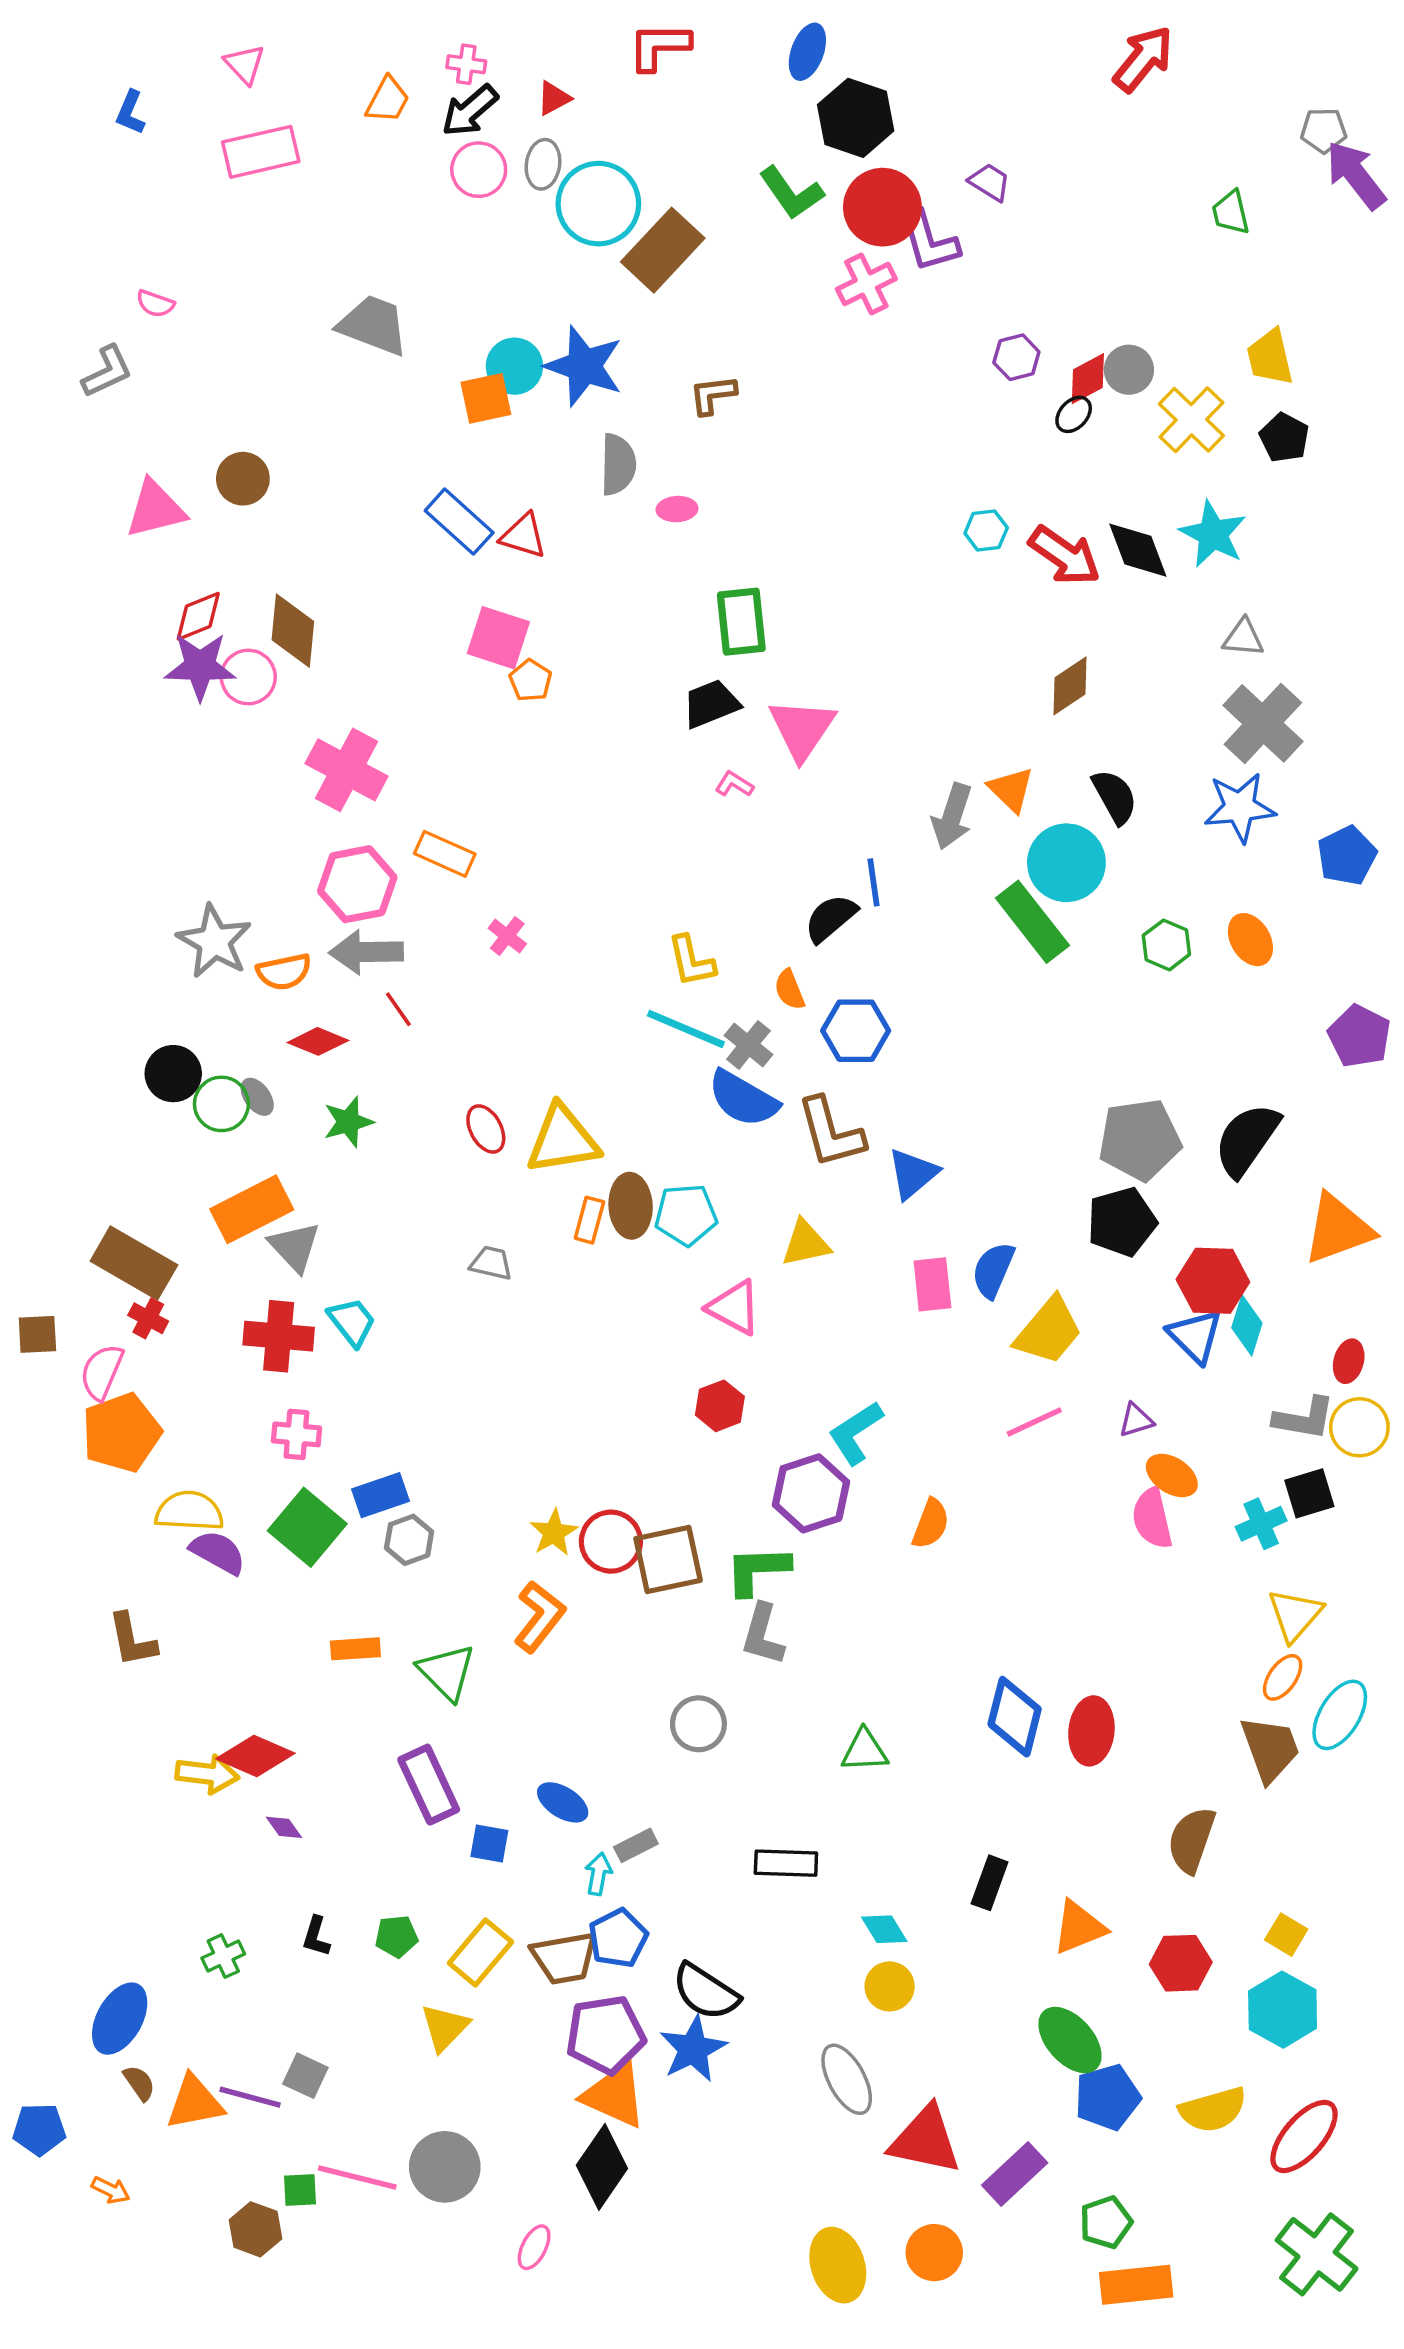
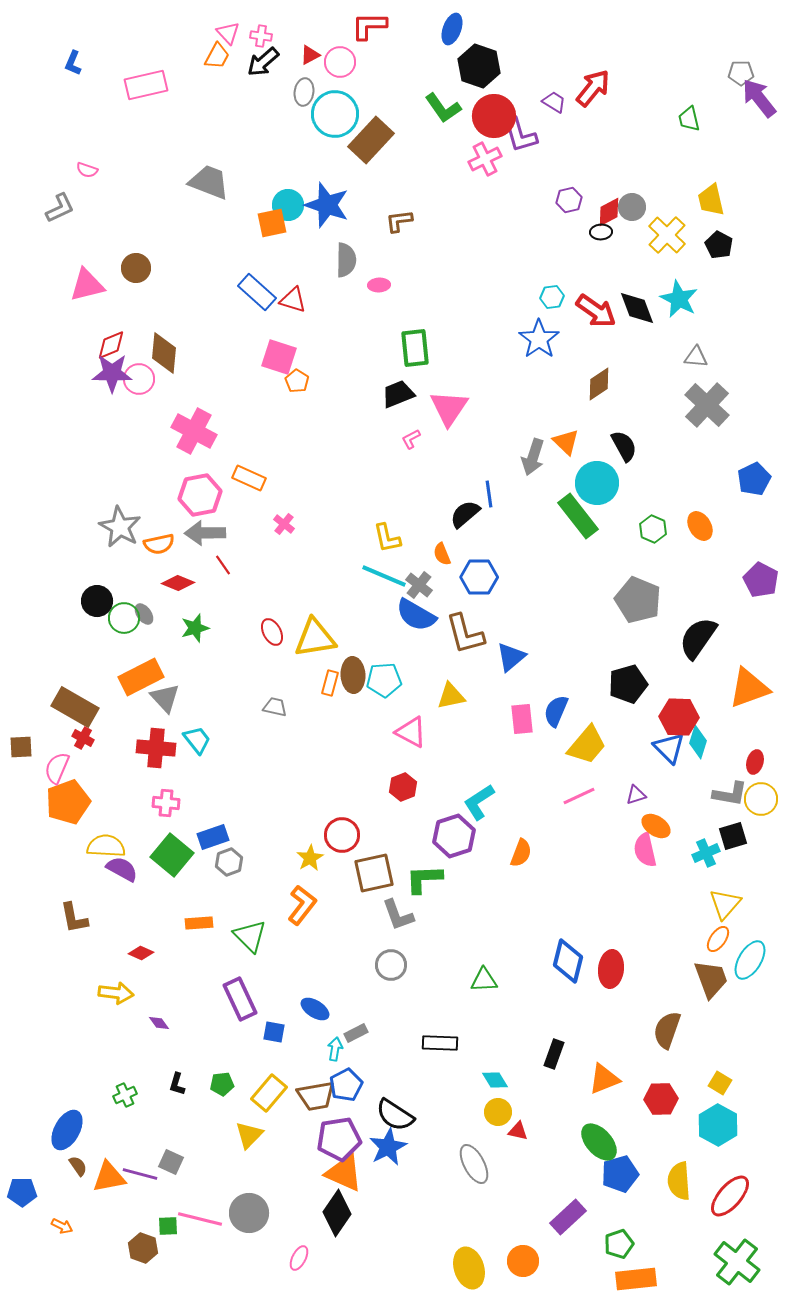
red arrow: (1143, 59) -> (593, 88), moved
pink triangle: (245, 64) -> (228, 33), moved
pink circle: (479, 170) -> (340, 62), moved
black ellipse: (1074, 414) -> (601, 232), turned 45
pink L-shape: (734, 784) -> (411, 439), turned -60
blue star: (1240, 807) -> (539, 339), moved, turned -30
gray pentagon: (1140, 1140) -> (638, 600), moved, turned 30
red circle: (611, 1542) -> (342, 835), moved
gray L-shape: (763, 1634) -> (398, 915), moved, turned -36
red diamond: (255, 1756) -> (141, 953), moved, size x0.6
yellow semicircle: (1213, 2110) -> (679, 1181), turned 102
red triangle: (925, 2140) -> (518, 1131), moved, size x0.5

